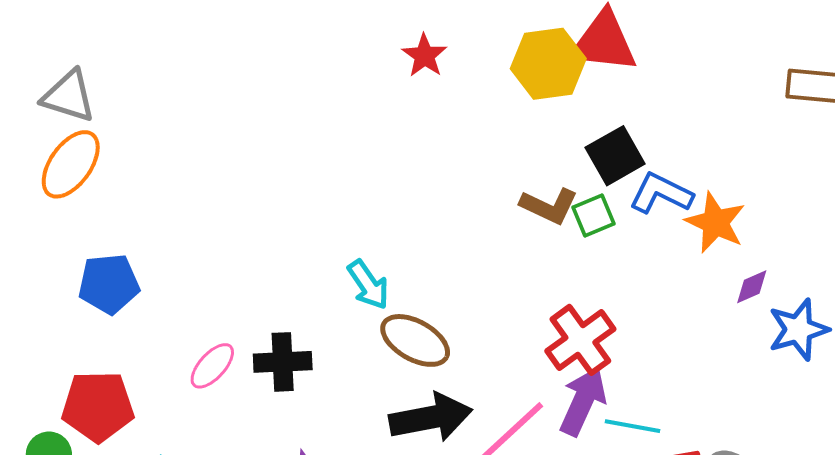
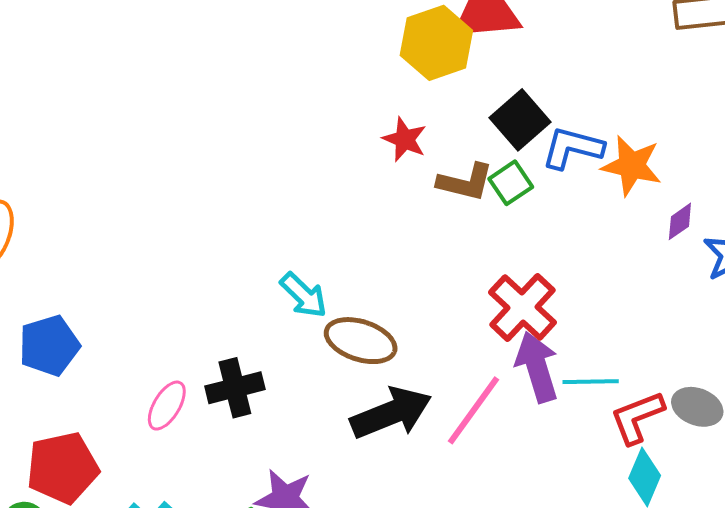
red star: (425, 56) -> (405, 139), moved
purple arrow: (583, 401) -> (537, 367), turned -30

